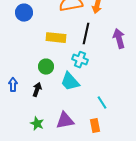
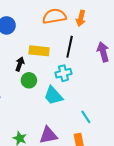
cyan cross: (80, 60) -> (63, 73), turned -35
black arrow: (37, 90) -> (20, 64), moved

